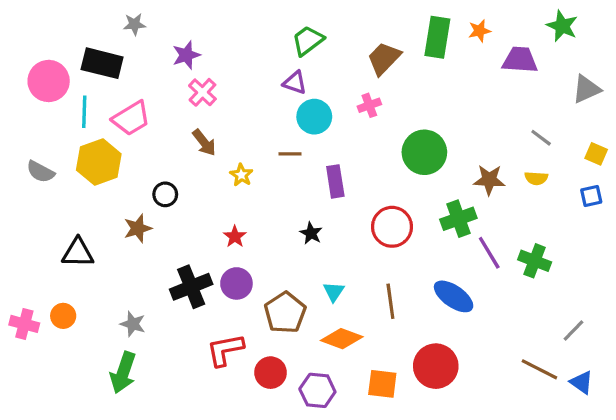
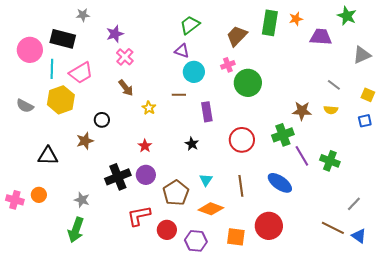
green circle: (424, 152) -> (248, 83), moved

